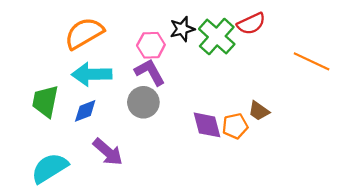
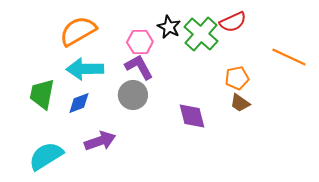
black star: (182, 29) -> (169, 27), turned -30
orange pentagon: (235, 126) -> (237, 78), moved
purple arrow: (108, 152) -> (100, 141), turned -60

